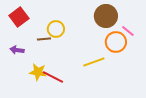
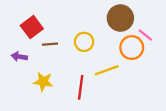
red square: (19, 17) -> (32, 27), moved
yellow circle: (56, 29) -> (84, 42), moved
red line: (53, 77) -> (81, 87), moved, turned 70

